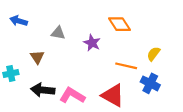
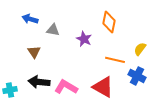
blue arrow: (19, 21) -> (30, 19), moved
orange diamond: (119, 24) -> (109, 22), turned 45
cyan cross: (11, 74) -> (10, 90), moved

